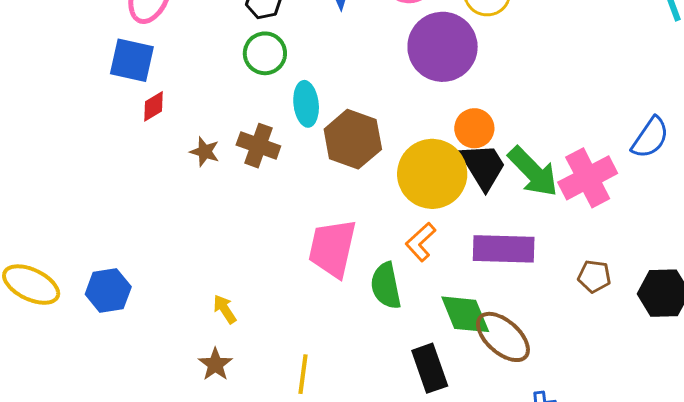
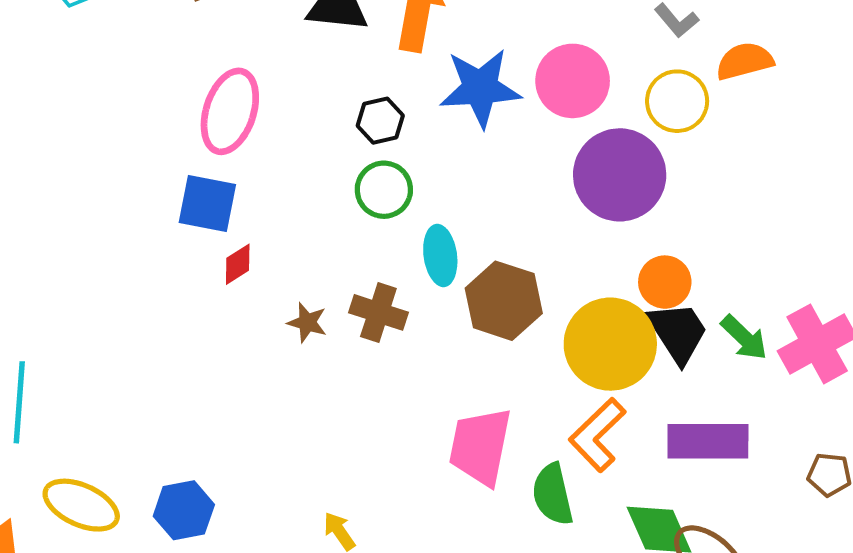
green arrow: (533, 172) -> (744, 338), size x0.7
orange L-shape: (421, 242) -> (597, 435), size x1.4

